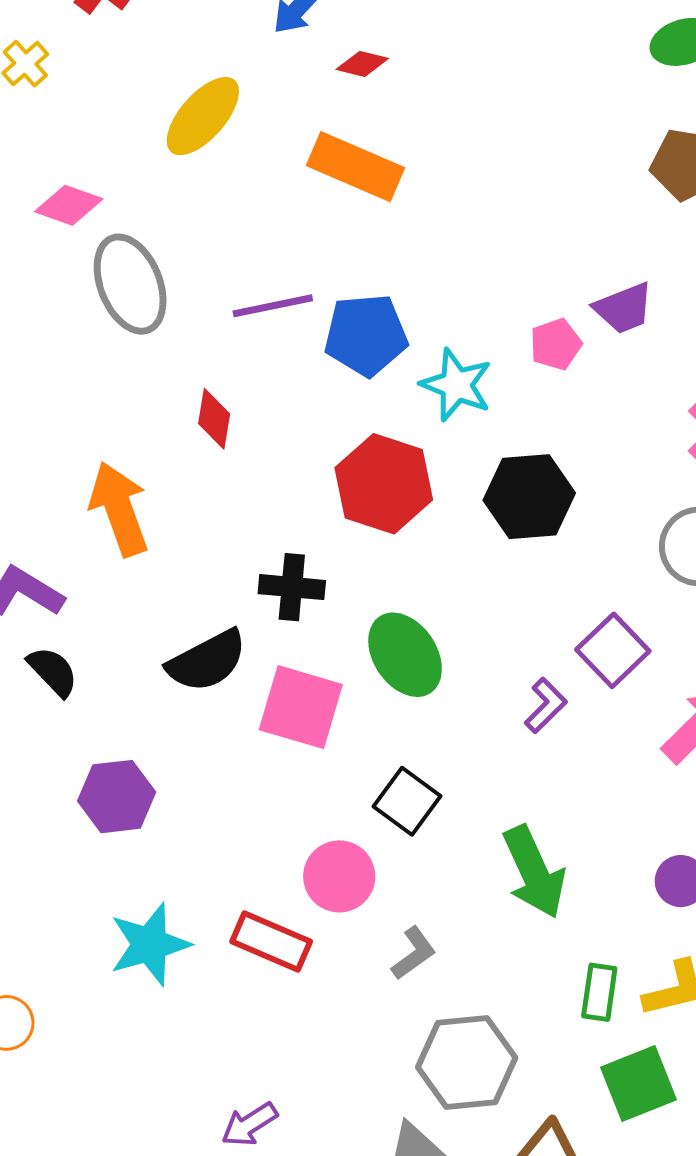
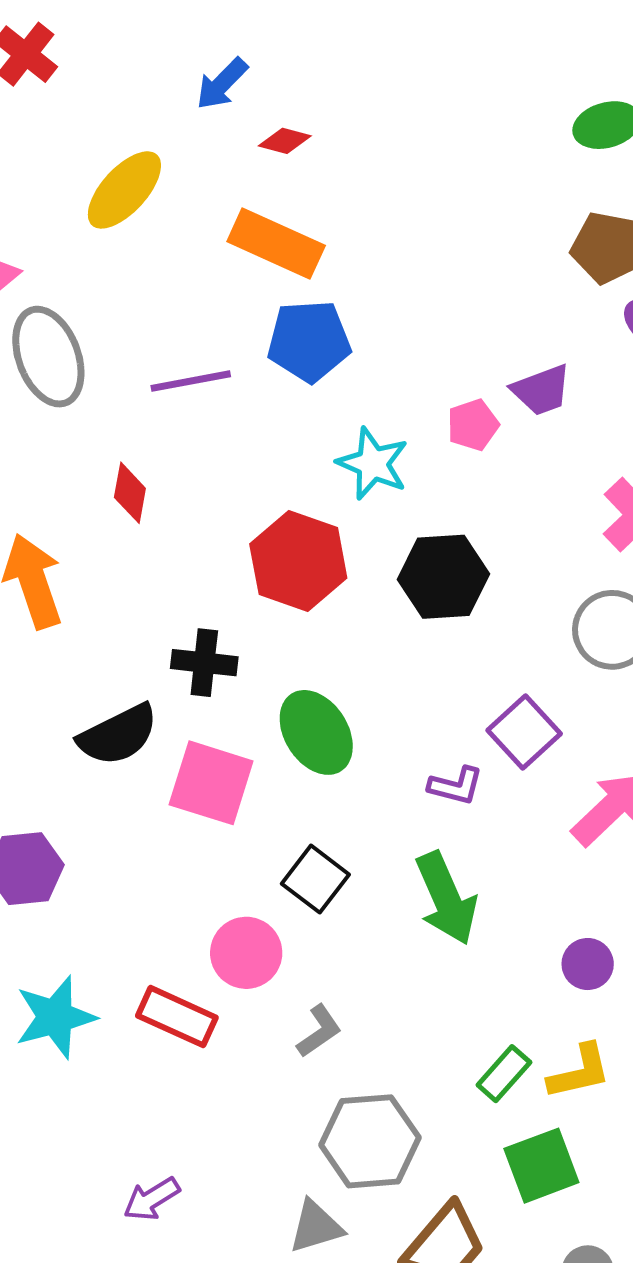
blue pentagon: (366, 335) -> (309, 341), moved
purple L-shape: (546, 705) -> (456, 786), turned 58
green arrow: (534, 872) -> (446, 898), moved
green rectangle: (599, 992) -> (504, 1074), turned 32

